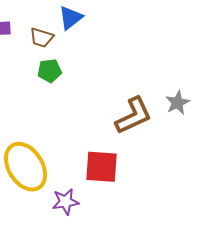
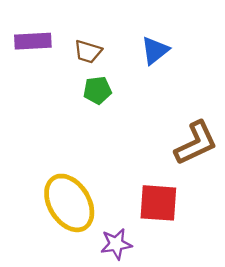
blue triangle: (70, 18) -> (155, 50), moved

